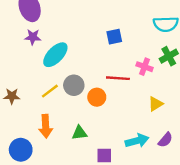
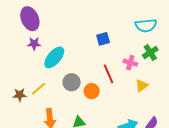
red line: (118, 78) -> (108, 74), turned 66
yellow line: (50, 91) -> (39, 89), moved
yellow triangle: (156, 104) -> (142, 86), moved

